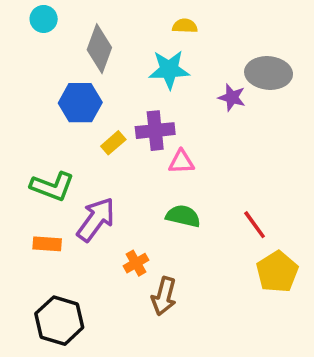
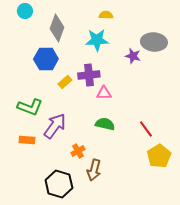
black hexagon: (59, 321) -> (59, 184), moved

